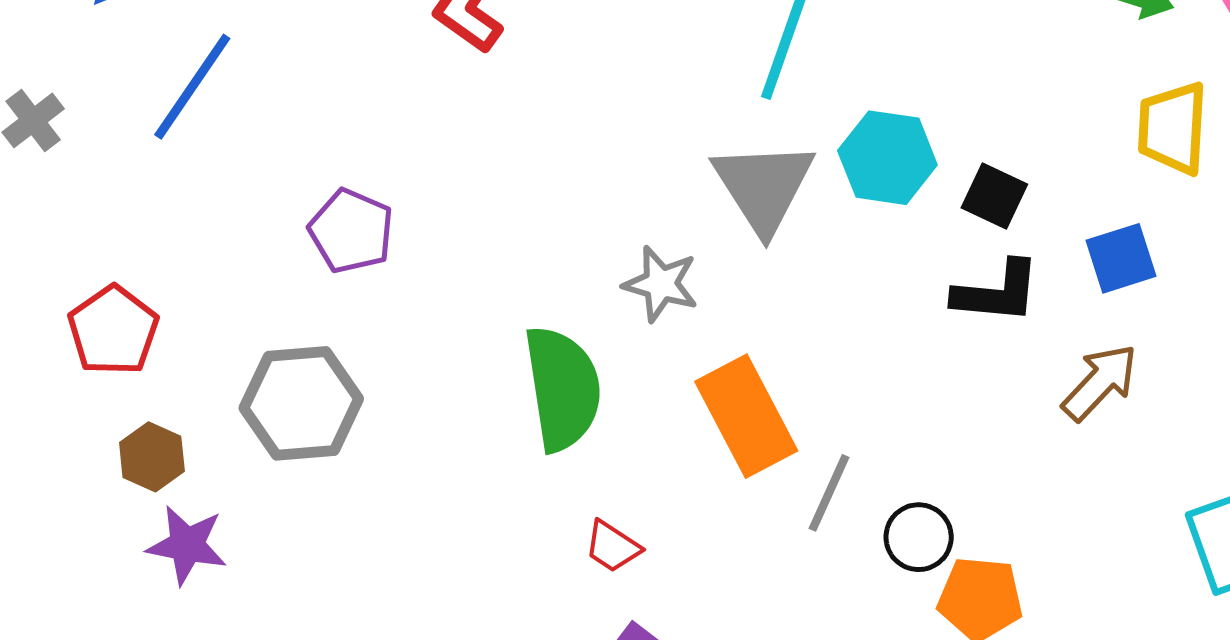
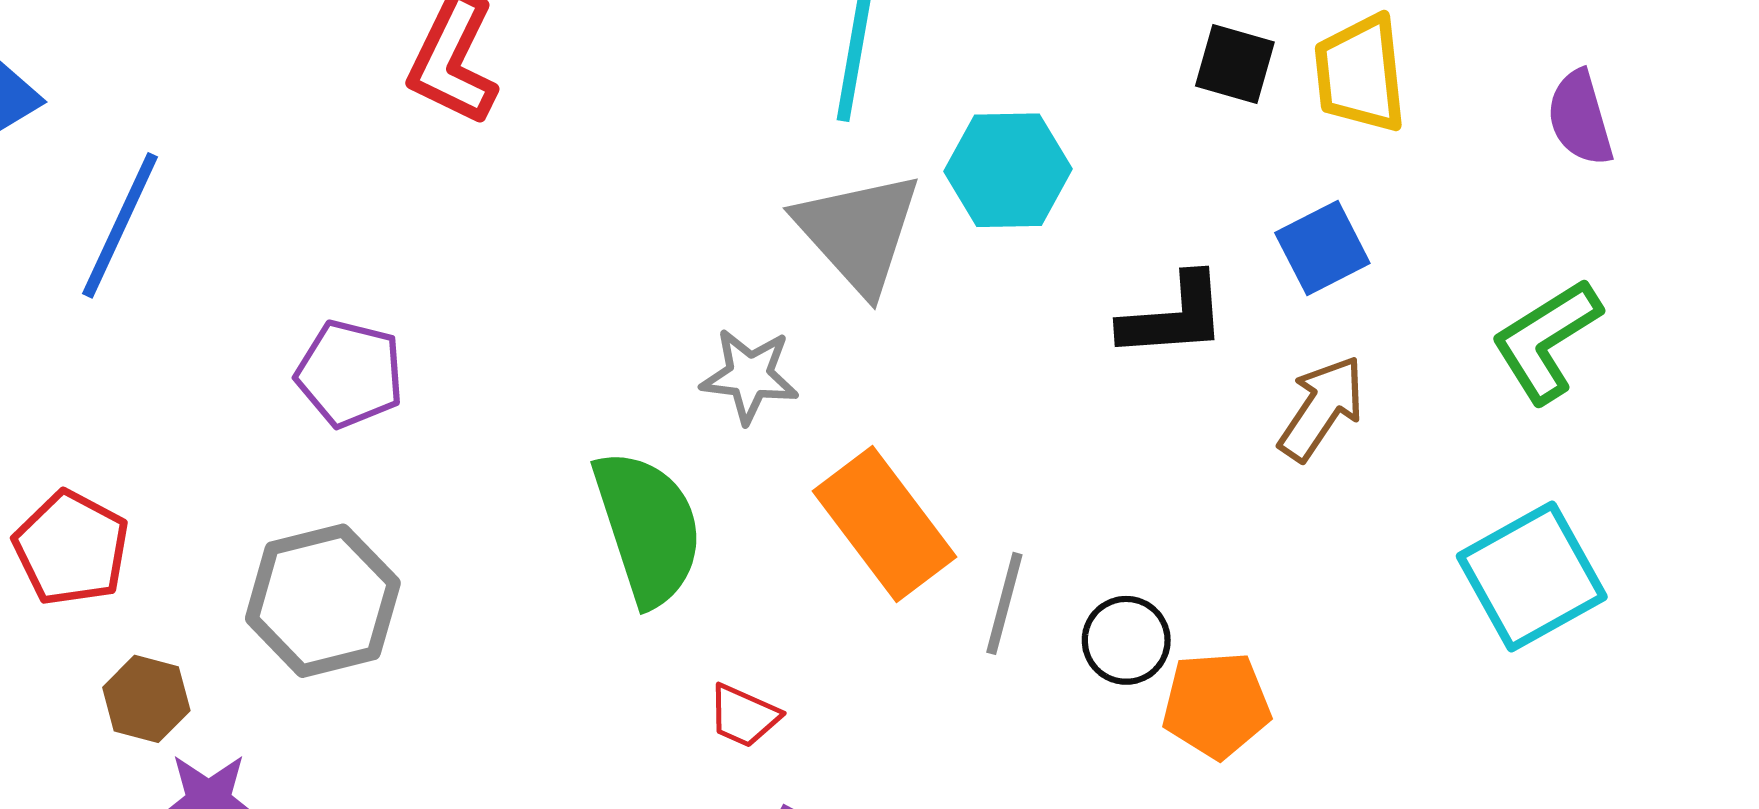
black square: (994, 196) -> (1235, 64), moved

